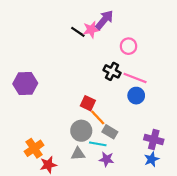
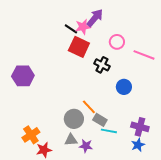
pink line: (135, 78) -> (144, 55), moved
red square: (88, 103) -> (79, 47), moved, size x1.5
cyan line: (98, 144) -> (109, 131), moved
purple star: (107, 159) -> (86, 146), moved

